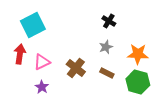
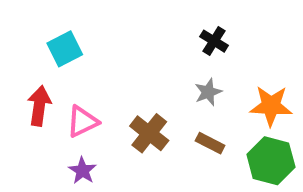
cyan square: (33, 25) -> (65, 49), size x0.7

